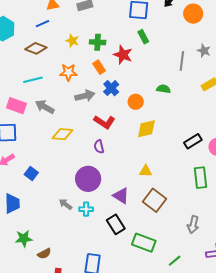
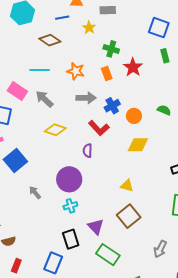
green rectangle: (143, 37) -> (165, 56), moved
yellow star: (72, 41) -> (89, 28), moved
blue cross: (111, 88) -> (112, 106), moved
blue square: (31, 173) -> (15, 160), size x1.6
purple triangle: (121, 196) -> (96, 227), moved
gray arrow: (65, 204) -> (35, 193), moved
cyan cross: (86, 209) -> (70, 206), moved, turned -32
black rectangle: (116, 224) -> (71, 239), moved

